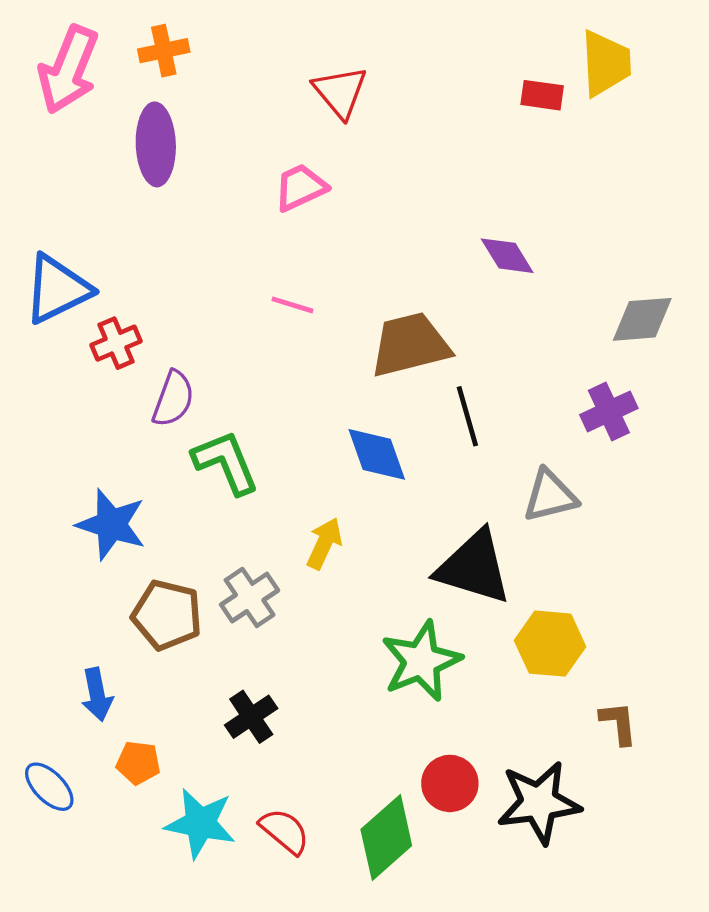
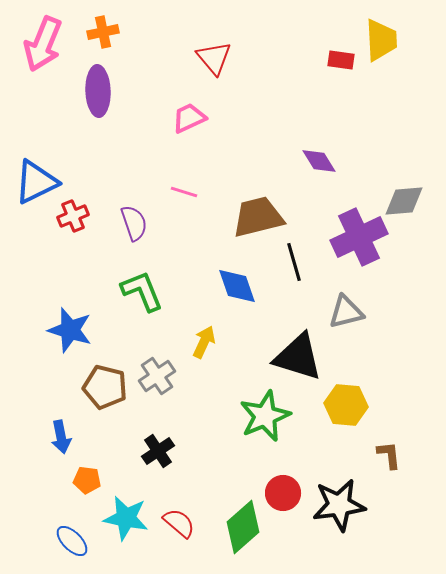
purple semicircle: (173, 399) -> (134, 223), moved, turned -39
purple cross: (609, 411) -> (359, 237), moved, size x1.6
blue ellipse: (49, 787) -> (72, 541), moved

